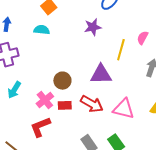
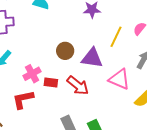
brown circle: (62, 81) -> (65, 51), moved
pink triangle: (124, 109) -> (119, 79), moved

